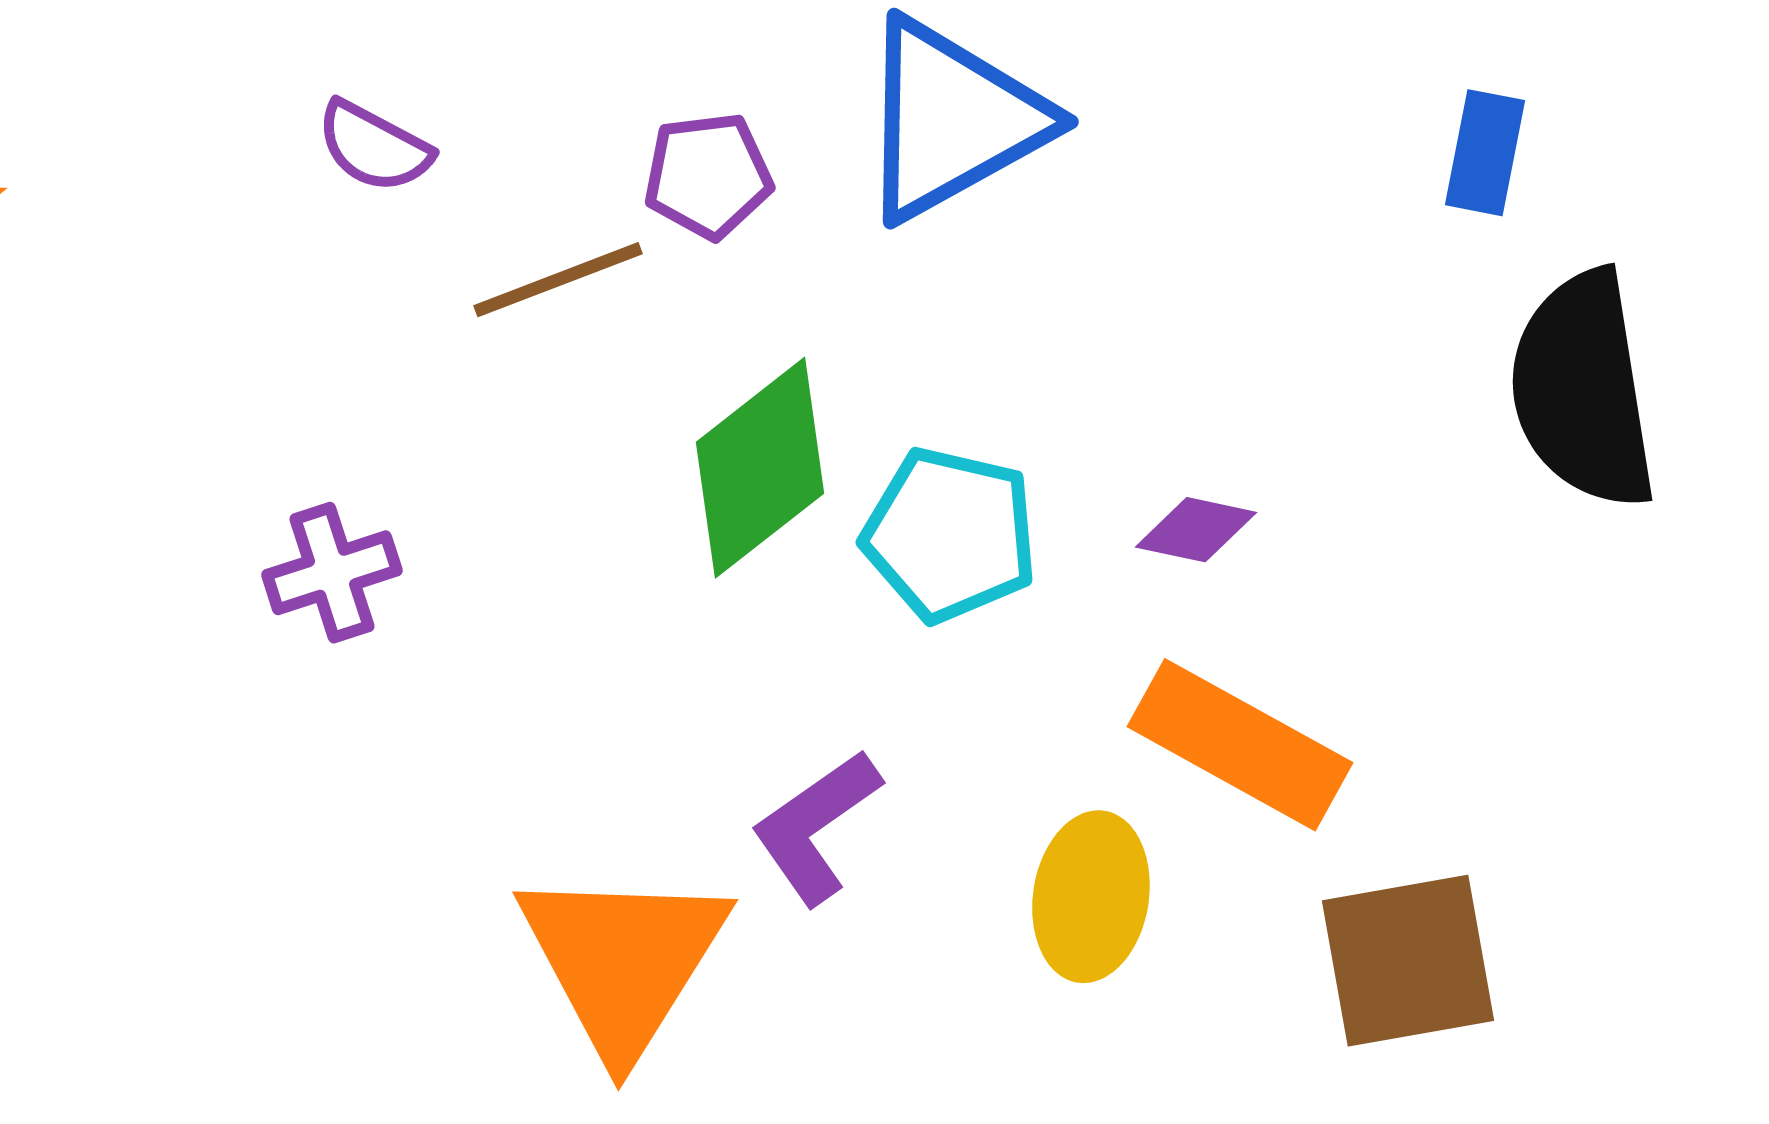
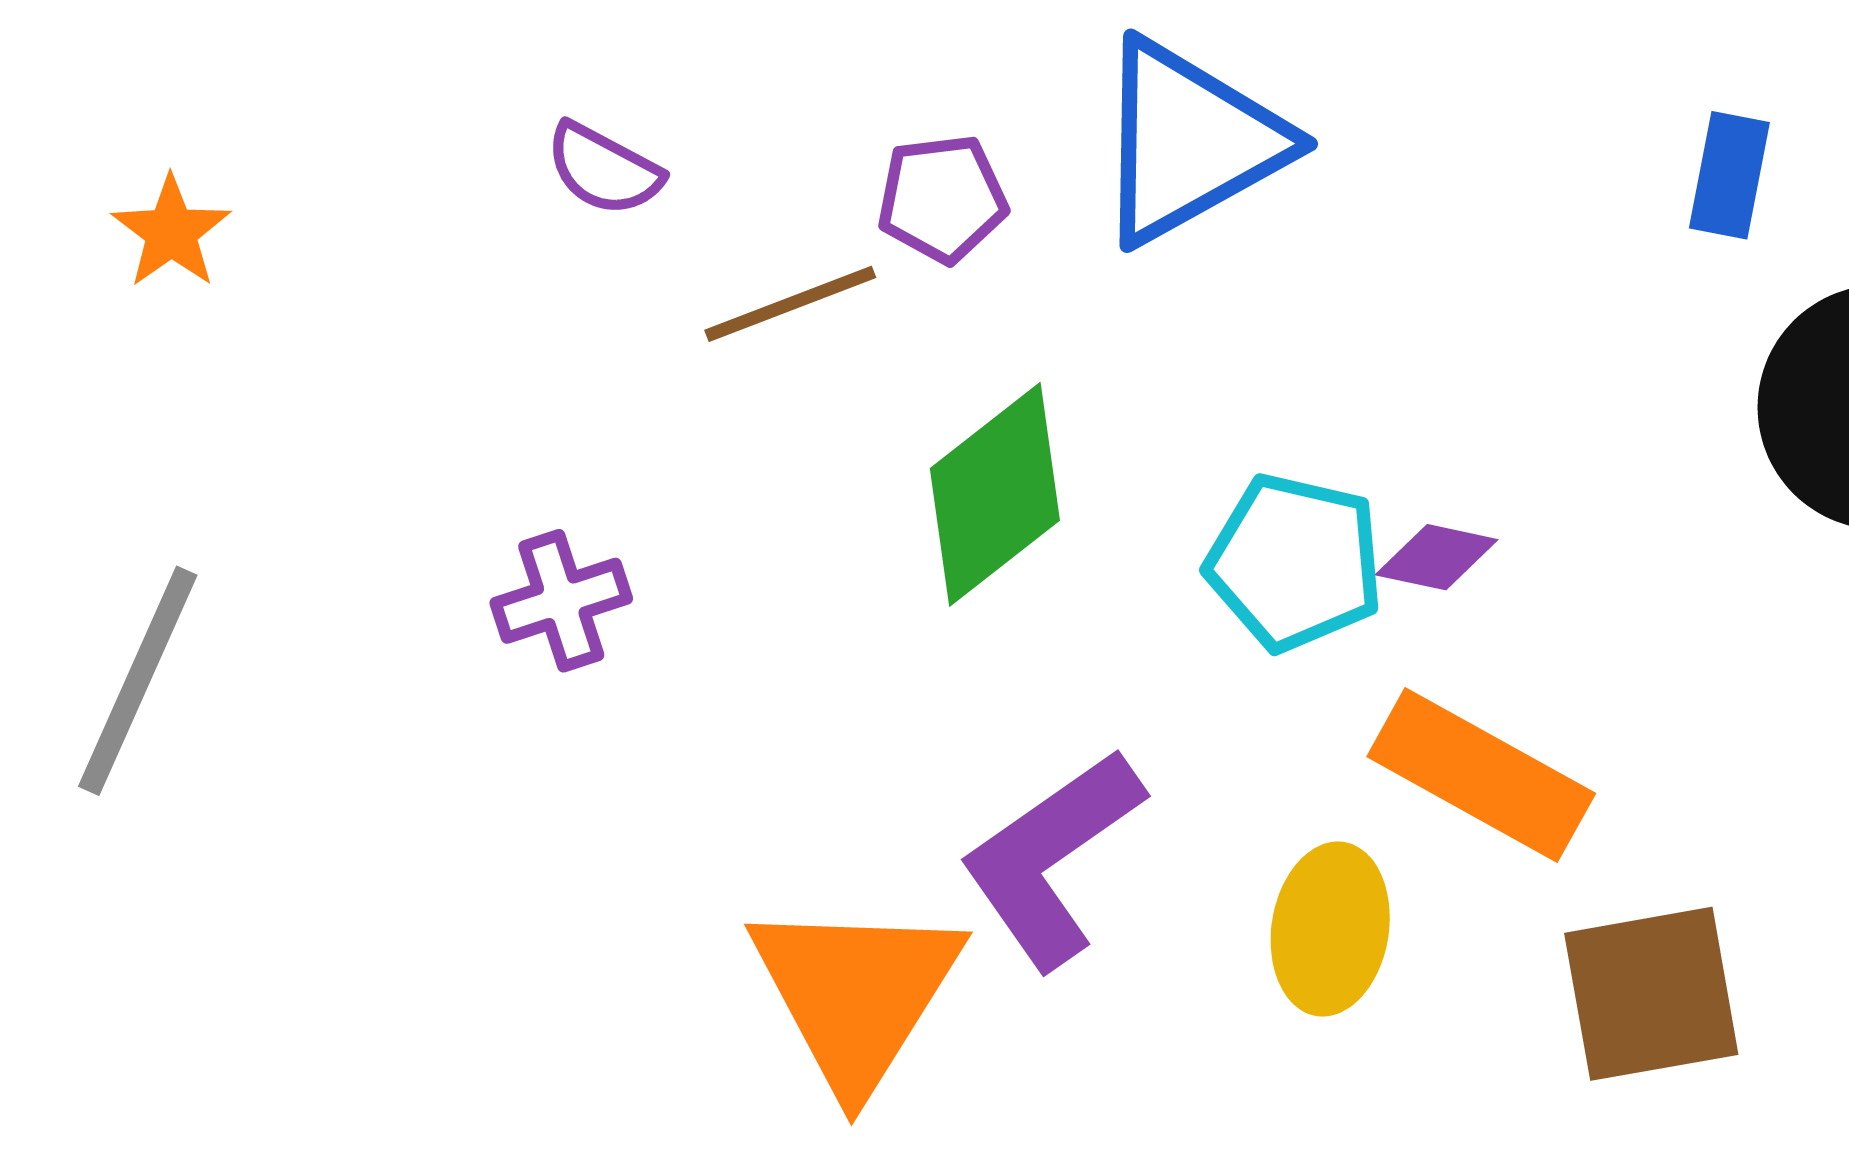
cyan pentagon: (950, 535) -> (1295, 562), moved
purple L-shape: (816, 827) -> (1052, 858), size x1.4

